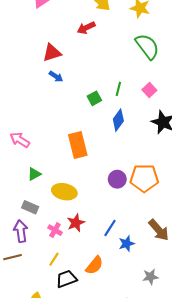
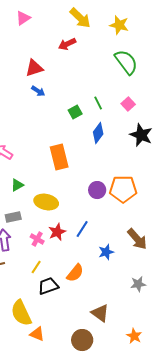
green line: (118, 89) -> (98, 103), turned -40
gray rectangle: (30, 207) -> (13, 217), turned -35
blue line: (110, 228) -> (82, 229), moved
gray star: (150, 277) -> (138, 284), moved

